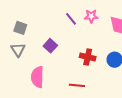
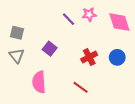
red cross: (88, 57) -> (89, 57), turned -35
red line: (77, 85) -> (81, 87), turned 35

